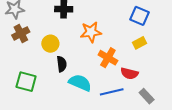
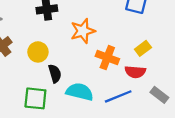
yellow rectangle: (140, 43) -> (143, 48), moved
green square: (26, 82) -> (35, 98), moved

